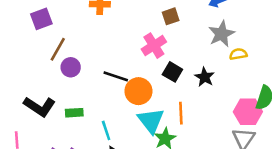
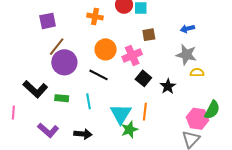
gray star: (221, 34) -> (186, 55), turned 30
purple circle: (71, 67) -> (64, 62), size x1.6
orange circle: (138, 91) -> (106, 49), moved
cyan line: (106, 130) -> (88, 101), moved

